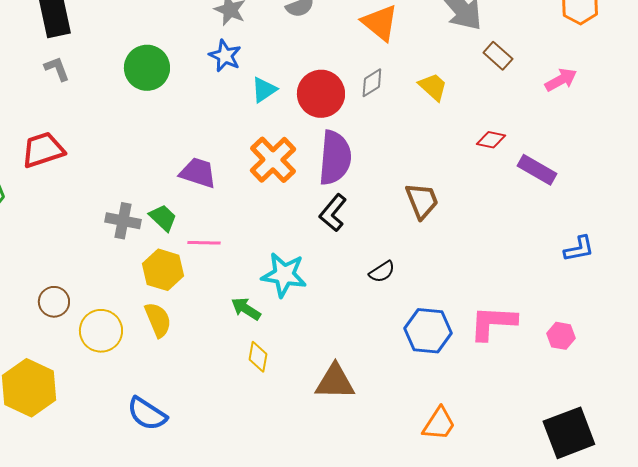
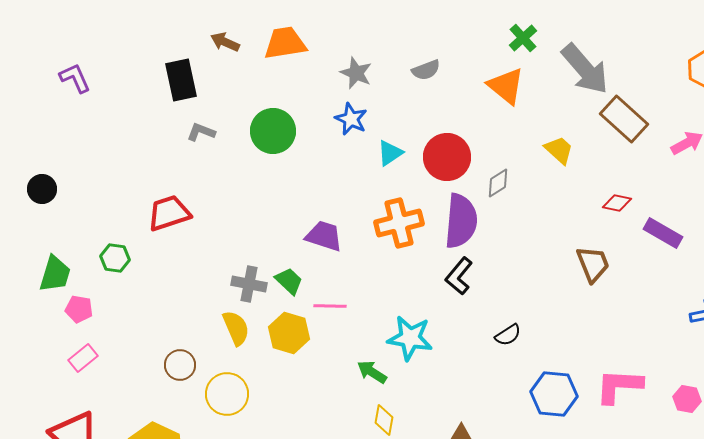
brown rectangle: (498, 56) -> (624, 119), size x1.6
gray L-shape: (57, 69) -> (201, 132), moved, turned -48
gray diamond: (372, 83) -> (498, 183), moved
orange cross: (273, 160) -> (399, 223), turned 30
brown trapezoid: (422, 201) -> (593, 264), moved
yellow semicircle: (158, 320) -> (236, 328), moved

